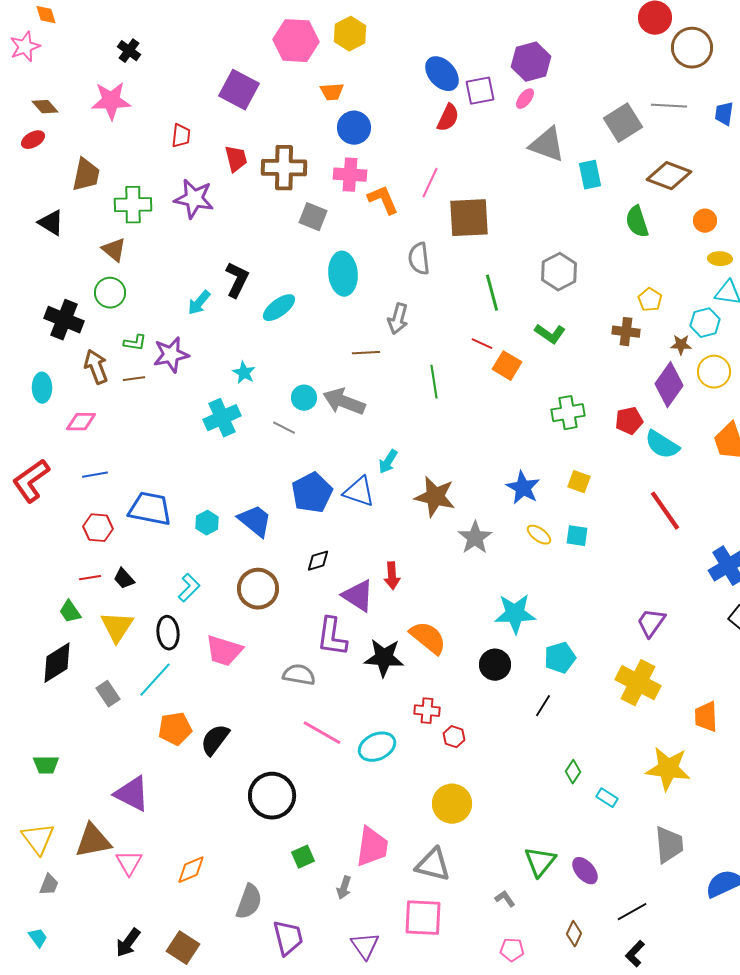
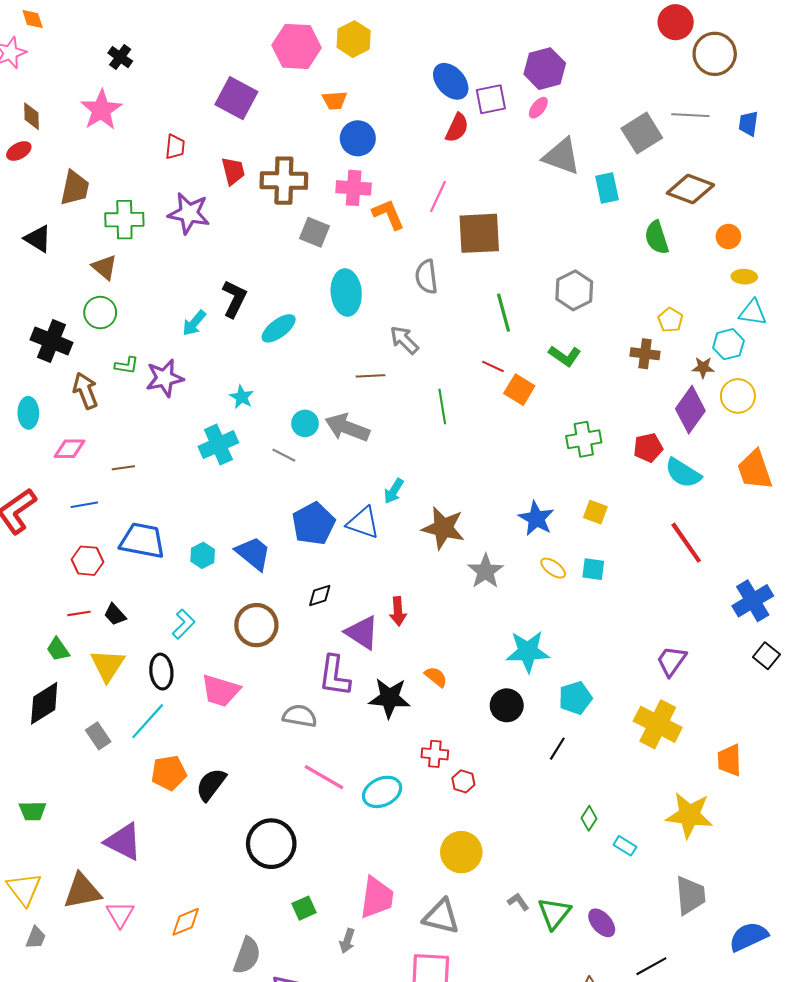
pink star: (111, 101) -> (101, 110), turned -30
brown diamond: (45, 107) -> (32, 116), turned 40
gray arrow: (398, 319) -> (404, 340), turned 120
brown line: (134, 379) -> (123, 468), moved
orange semicircle: (428, 638) -> (436, 677), size x0.6
gray L-shape: (505, 899) -> (518, 902), moved

